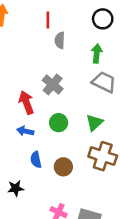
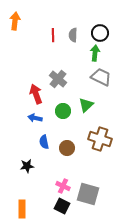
black circle: (103, 19) -> (100, 33), moved
red line: (48, 20) -> (53, 35), moved
gray semicircle: (60, 40) -> (73, 35), moved
green triangle: (94, 123) -> (86, 105), moved

